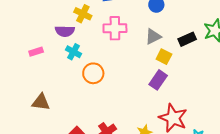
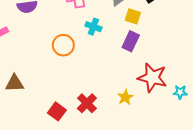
cyan cross: (74, 52) -> (93, 27), moved

